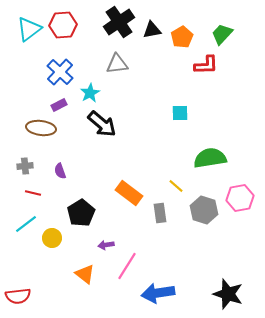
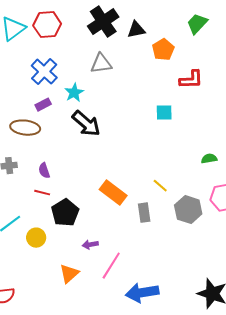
green trapezoid: (222, 34) -> (197, 24), moved
orange pentagon: (182, 37) -> (163, 50), moved
red L-shape: (206, 65) -> (191, 80), moved
green semicircle: (210, 158) -> (209, 159), moved, size x0.5
red line: (33, 193) -> (42, 193), moved
orange triangle: (85, 274) -> (69, 274), turned 40

